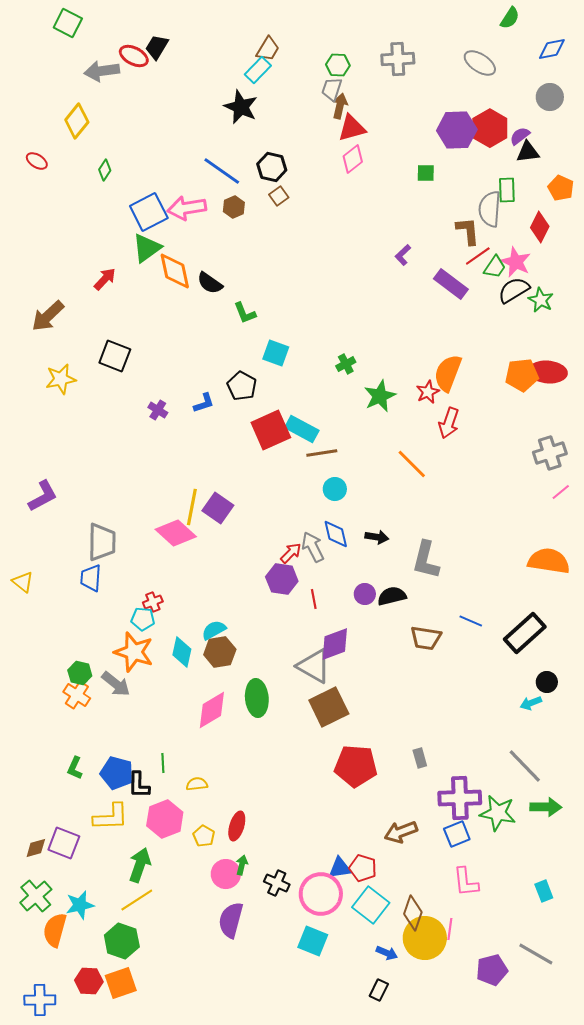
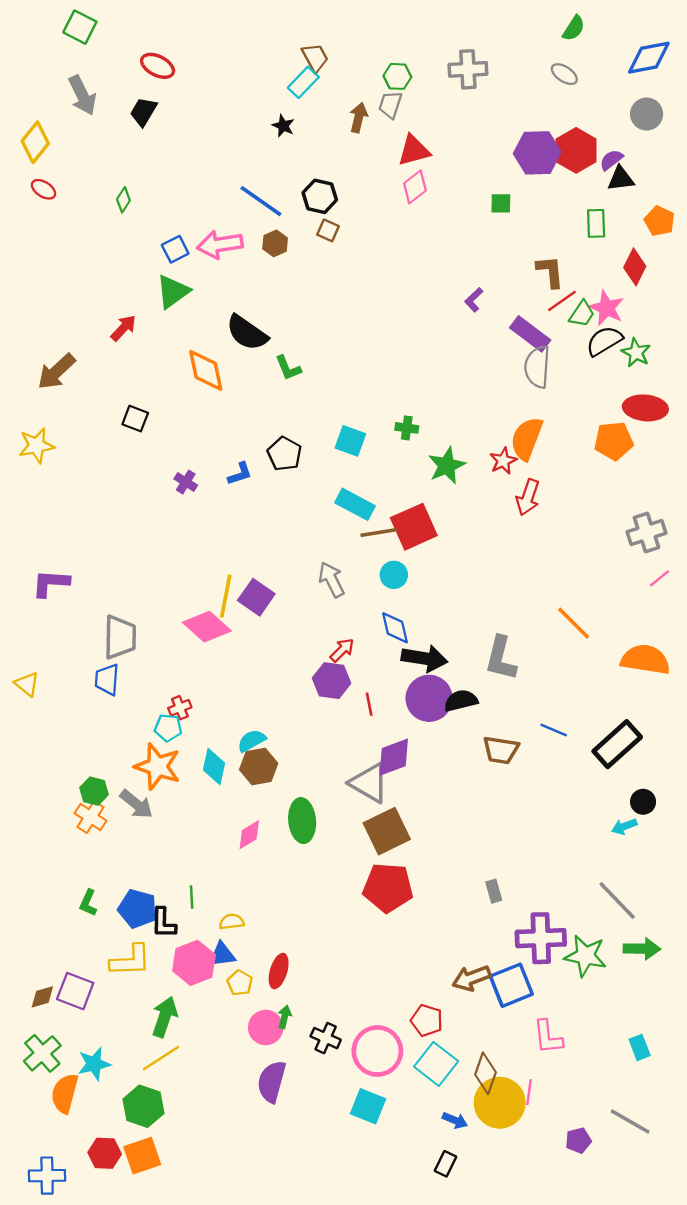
green semicircle: (510, 18) -> (574, 28), moved
black trapezoid: (157, 47) -> (143, 112), moved
brown trapezoid: (268, 49) -> (315, 58), turned -60
blue diamond: (552, 49) -> (649, 58), size x1.4
gray ellipse: (480, 63) -> (564, 74), size x0.7
gray arrow: (102, 71) -> (82, 95), moved, turned -108
brown arrow: (340, 106) -> (359, 118), moved
black star: (241, 107) -> (283, 126), size x0.6
yellow diamond: (77, 121) -> (35, 142), moved
brown square: (279, 196) -> (328, 230), turned -30
gray semicircle: (490, 209) -> (537, 367), moved
blue square: (149, 212) -> (175, 249), size x0.6
orange diamond: (175, 271) -> (206, 370), moved
black semicircle: (210, 283) -> (247, 333), size x1.4
cyan square: (276, 353) -> (350, 441), moved
black square: (115, 356) -> (135, 419), size x0.7
green cross: (346, 364) -> (407, 428), turned 36
red ellipse: (548, 372) -> (645, 408), moved
yellow star: (61, 379) -> (36, 446), moved
red square: (271, 430) -> (414, 527), moved
orange line: (412, 464) -> (574, 623), moved
purple L-shape: (43, 496) -> (51, 583), turned -148
black arrow: (377, 537) -> (424, 658), moved, size x1.6
gray arrow: (313, 547) -> (332, 580), moved
purple circle: (365, 594) -> (429, 698), size x1.8
pink diamond: (212, 710) -> (249, 835), size x0.7
red pentagon: (356, 766) -> (388, 888), moved
blue square: (457, 834) -> (511, 985), moved, size x1.4
blue triangle: (340, 868) -> (222, 955), moved
purple pentagon: (492, 970) -> (578, 1140), size x0.7

